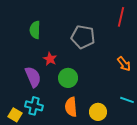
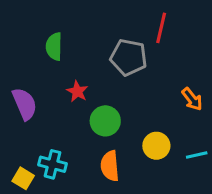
red line: (121, 17) -> (161, 28), moved
purple semicircle: (33, 77) -> (25, 104), moved
cyan line: (127, 100) -> (197, 155), turned -32
yellow circle: (98, 112) -> (156, 146), moved

